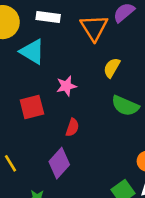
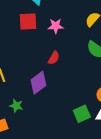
red square: (32, 107) -> (28, 21), moved

